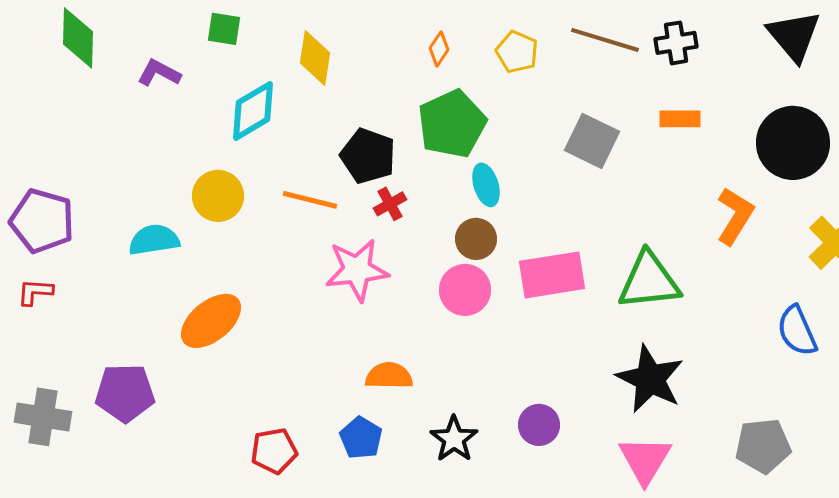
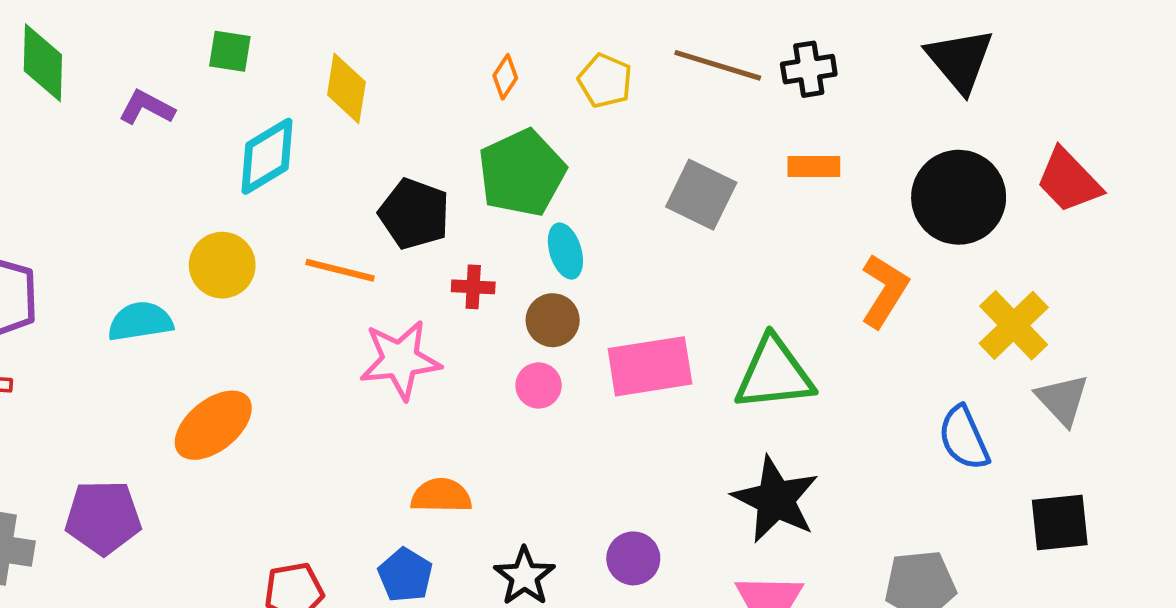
red cross: (390, 204) -> (473, 287), moved, turned 32
pink circle: (465, 290) -> (539, 385), size x0.7

